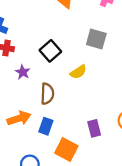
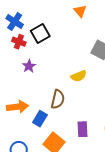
black square: (50, 51) -> (40, 34), moved
brown semicircle: (47, 94) -> (58, 99), moved

